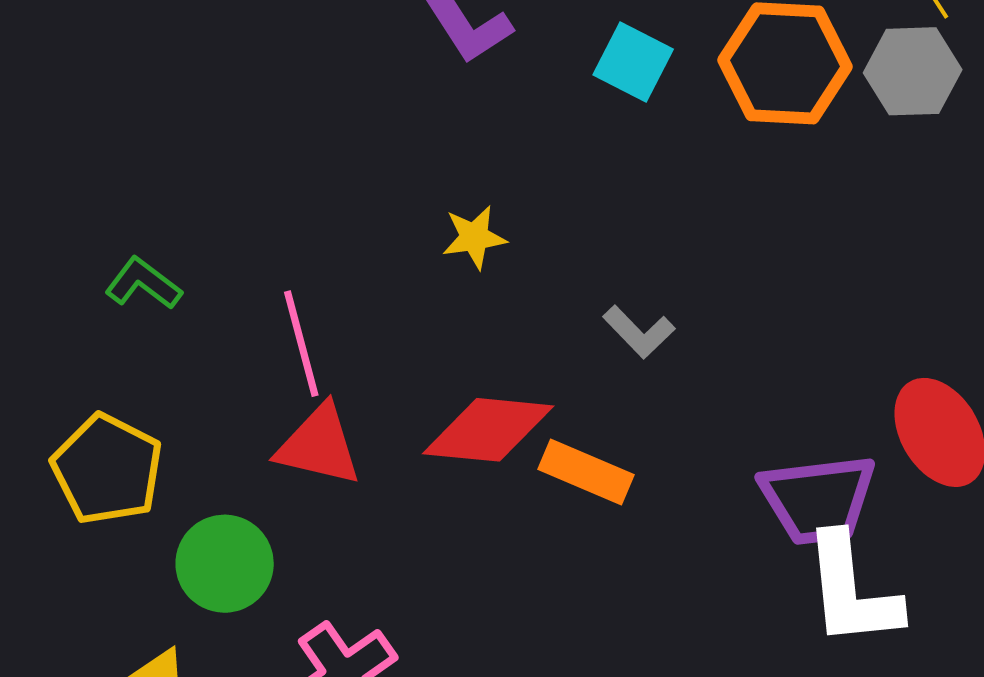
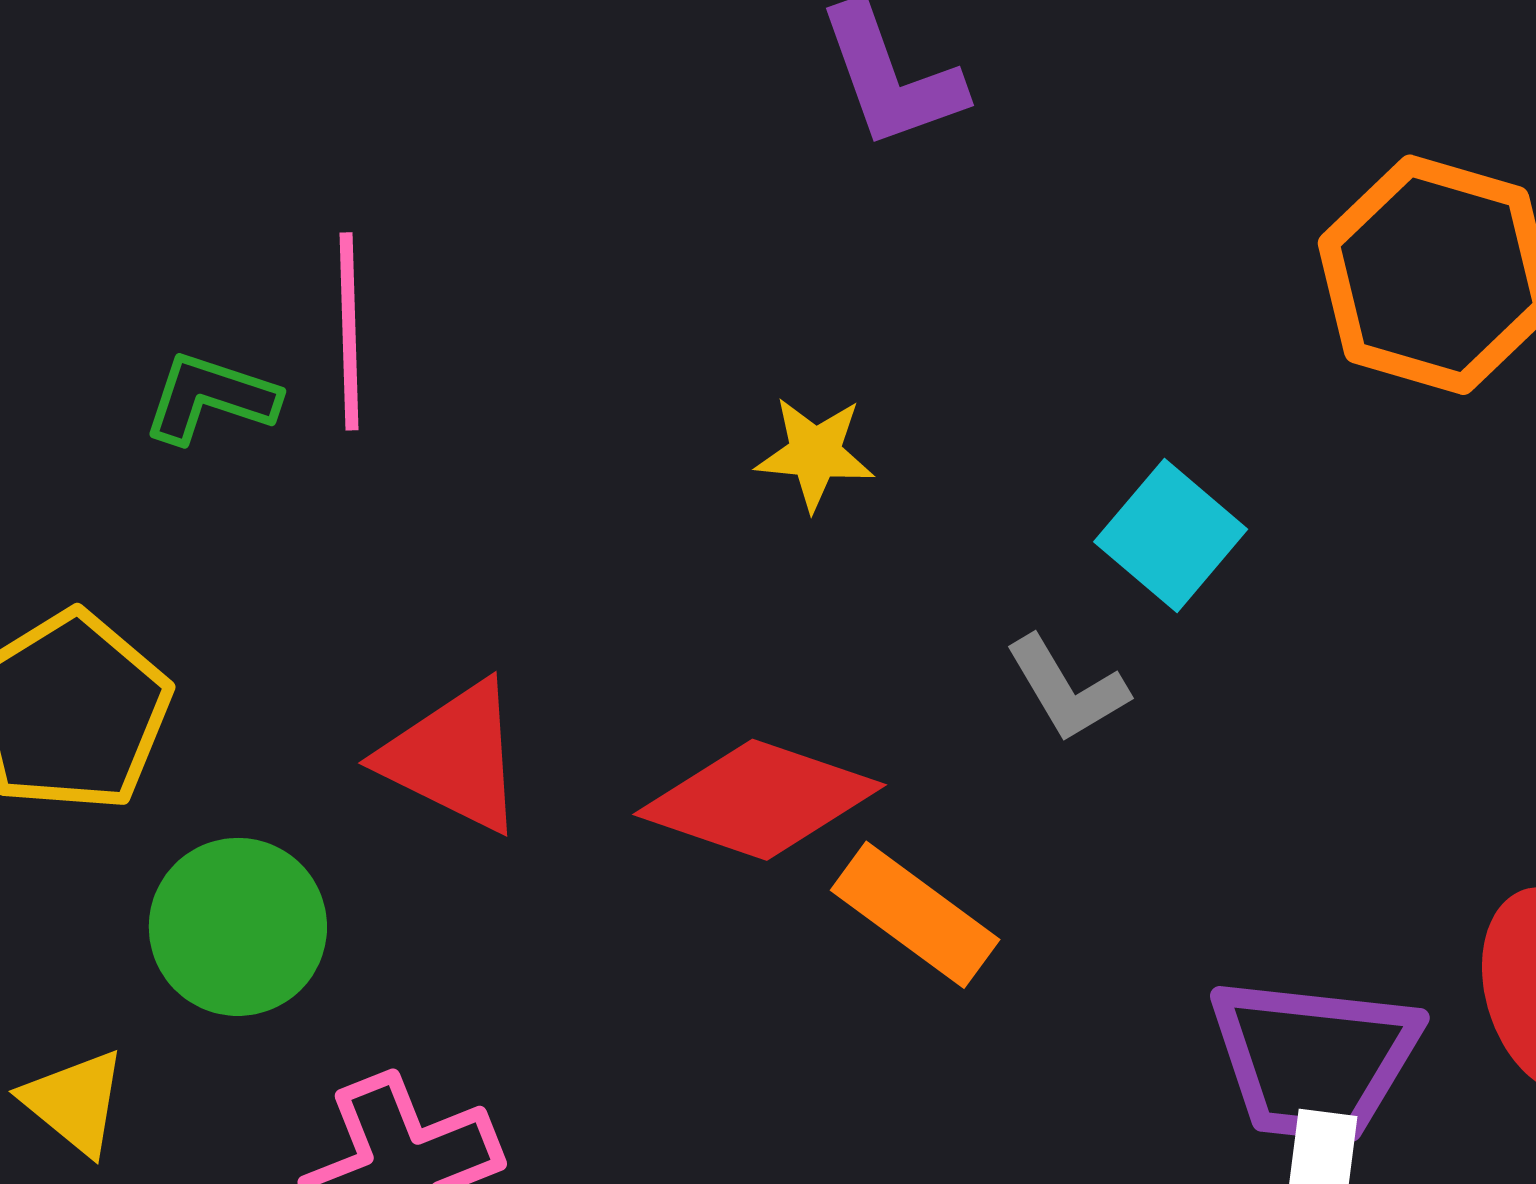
cyan square: (633, 62) -> (1171, 536), moved
green L-shape: (143, 284) -> (210, 398), turned -32
pink line: (301, 344) -> (349, 331), moved

